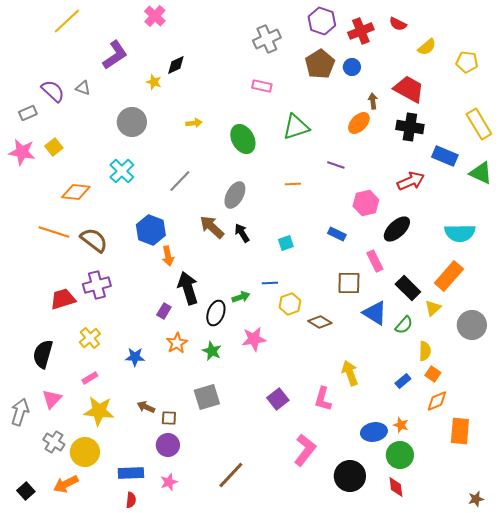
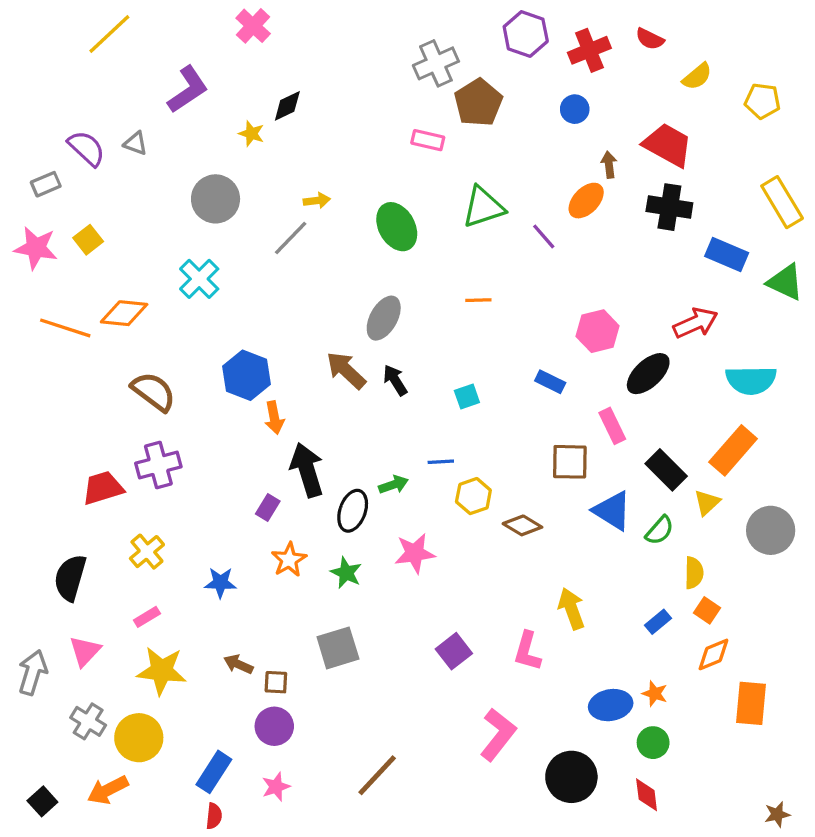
brown pentagon: (320, 64) -> (478, 103), moved
purple line: (336, 165) -> (544, 236), moved, turned 30
gray line: (180, 181) -> (291, 238), moved
red arrow: (411, 181) -> (696, 323), moved
orange line: (54, 232) -> (65, 328), moved
green circle: (400, 455) -> (653, 743), size x0.7
blue rectangle: (131, 473) -> (214, 772), turned -55

